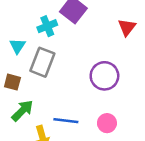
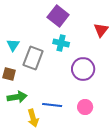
cyan cross: (47, 26) -> (61, 43), moved, turned 35
green arrow: (22, 111) -> (17, 97), turned 36

